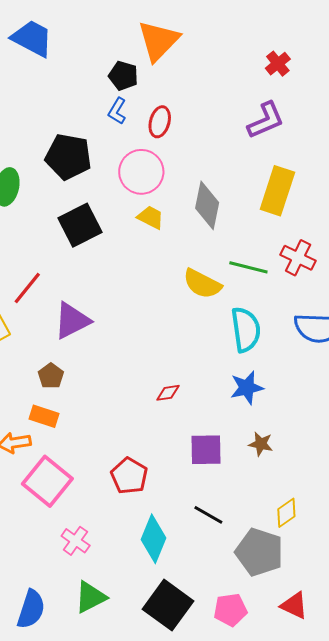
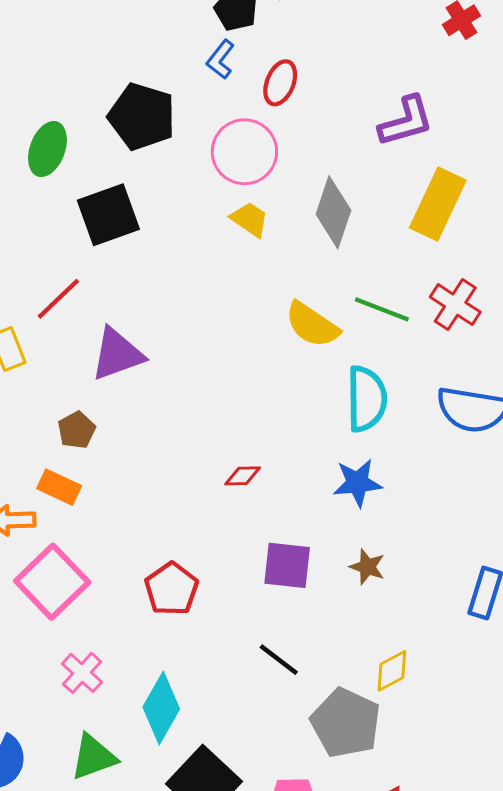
purple L-shape: (266, 120) -> (406, 121), moved
black square: (80, 225) -> (108, 215), moved
cyan diamond: (154, 539) -> (161, 708), moved

